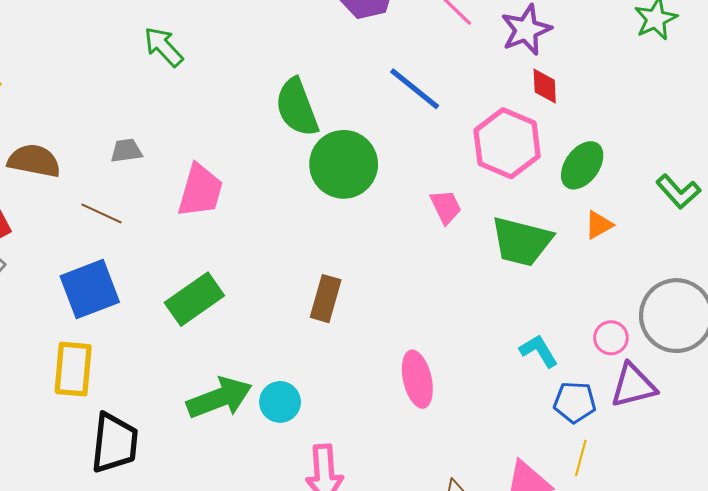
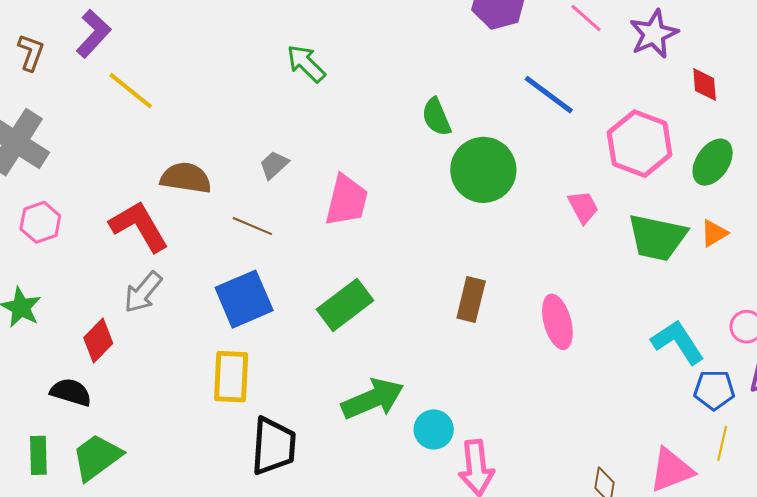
red diamond: (545, 86) -> (705, 84), moved
green semicircle: (297, 107) -> (436, 117), size x0.7
gray trapezoid: (126, 151) -> (274, 165), turned -32
orange triangle: (599, 225) -> (714, 233), moved
cyan L-shape: (539, 351) -> (678, 342), size x1.4
pink ellipse: (417, 379) -> (557, 322), moved
cyan circle: (280, 402) -> (434, 429), moved

